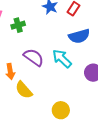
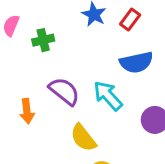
yellow semicircle: (24, 90) -> (83, 138), moved

